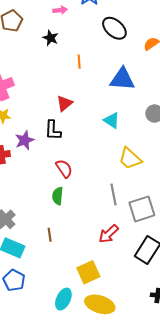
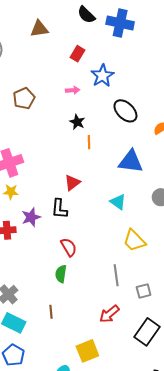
black star: (51, 38) -> (77, 122), moved
gray square: (142, 209) -> (144, 291), size x0.6

